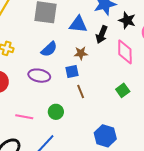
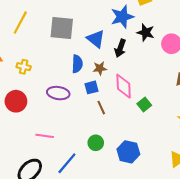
blue triangle: (78, 24) -> (96, 39), turned 36
blue semicircle: (49, 49) -> (77, 64), moved, turned -42
pink diamond: (125, 52) -> (124, 86), moved
green circle: (56, 112) -> (96, 143), moved

